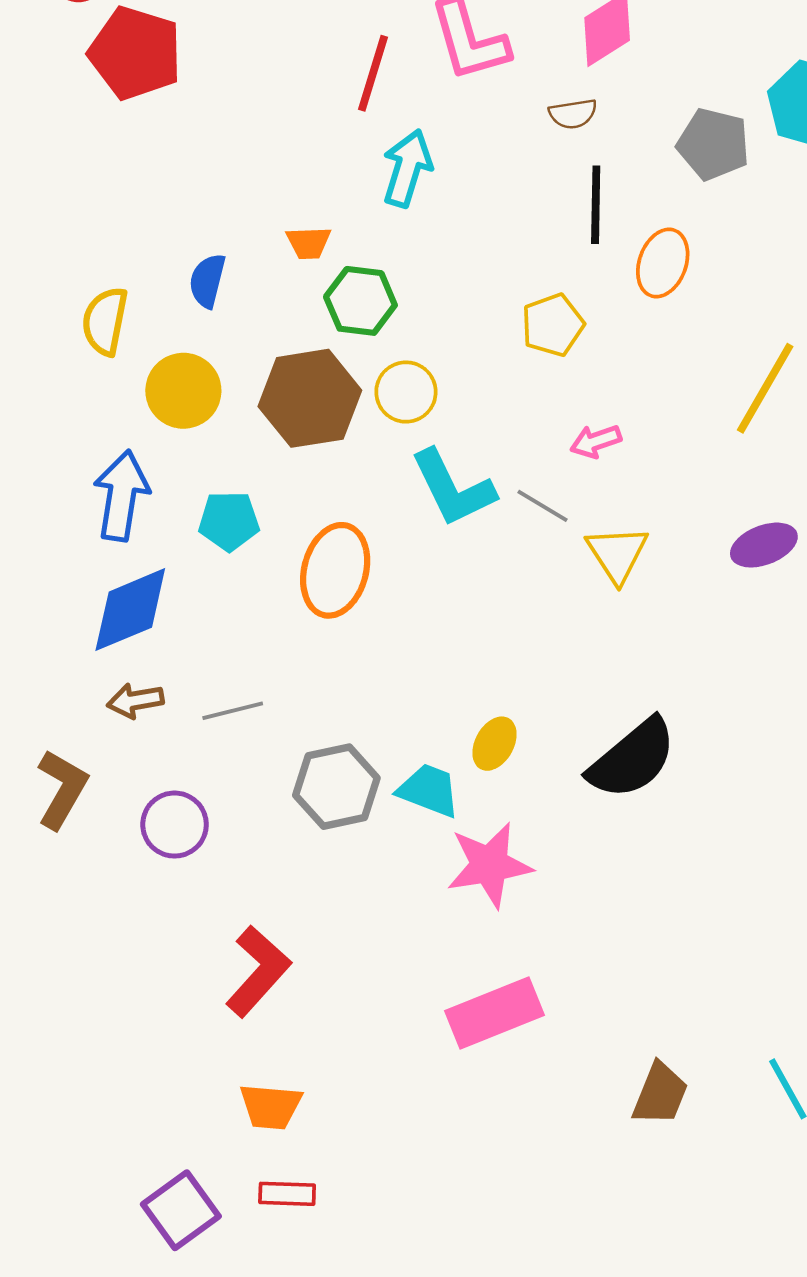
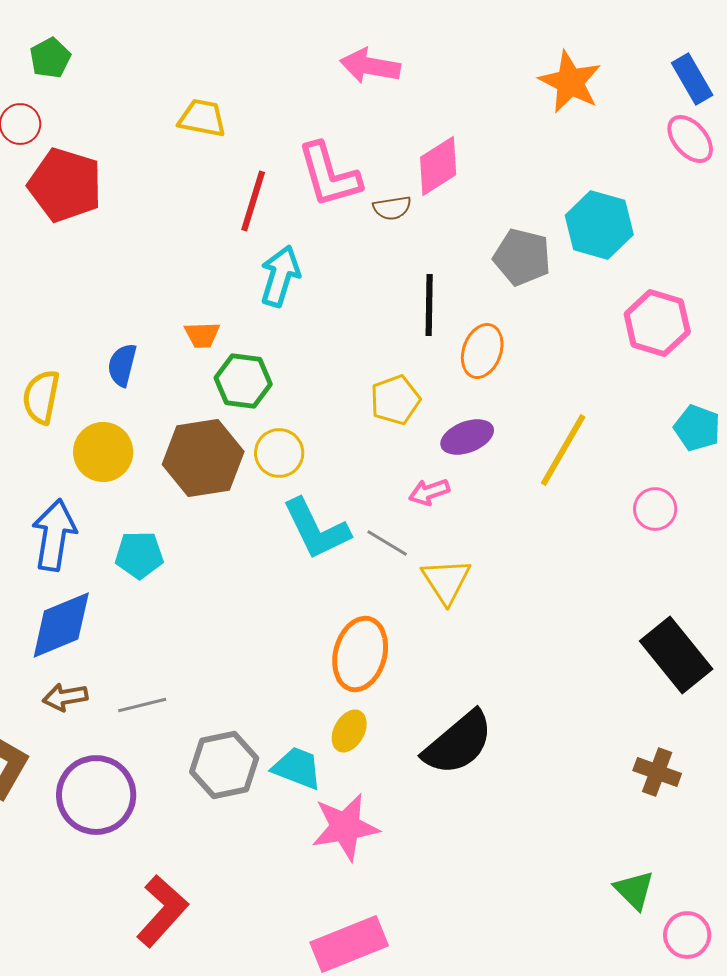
brown semicircle: (573, 114) -> (392, 208), moved
purple ellipse: (764, 545) -> (467, 437), moved
orange ellipse: (335, 570) -> (360, 654), moved
purple circle: (175, 825) -> (96, 795), size x1.5

